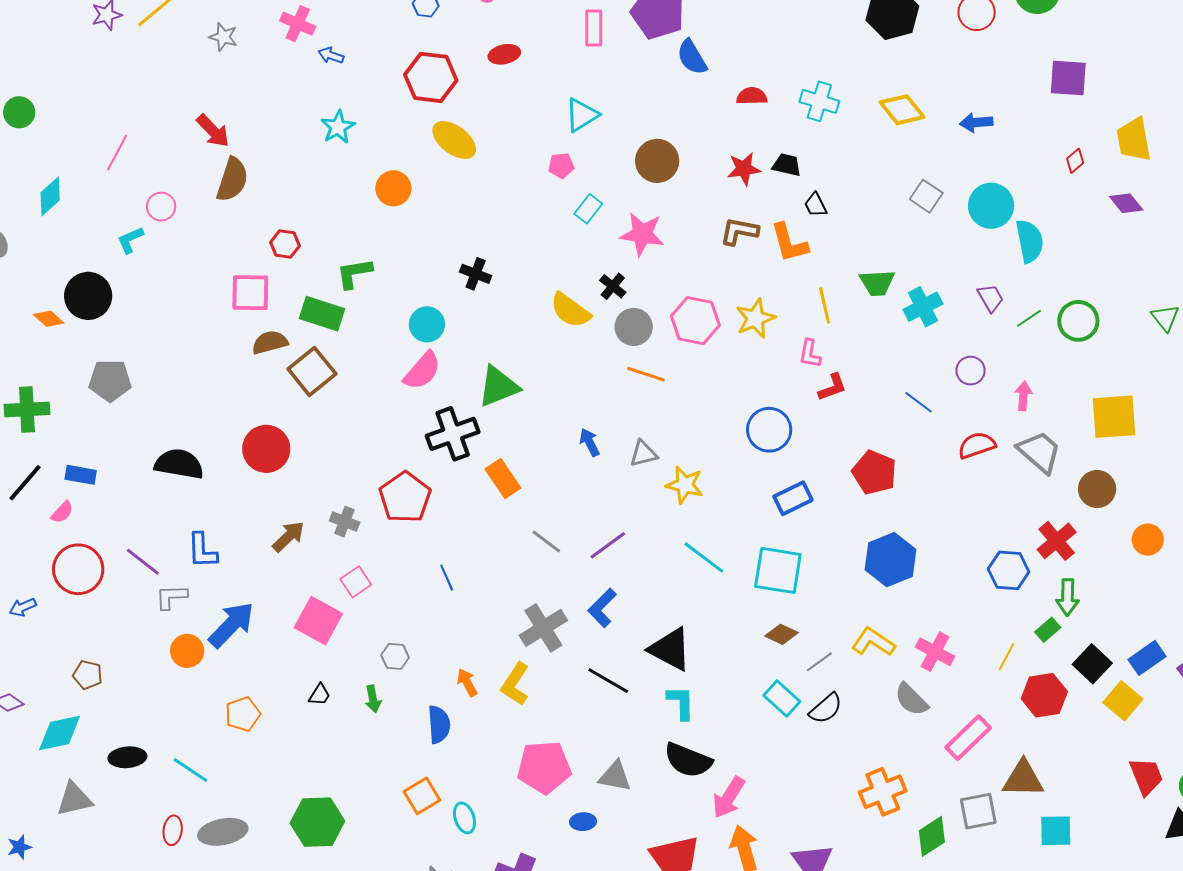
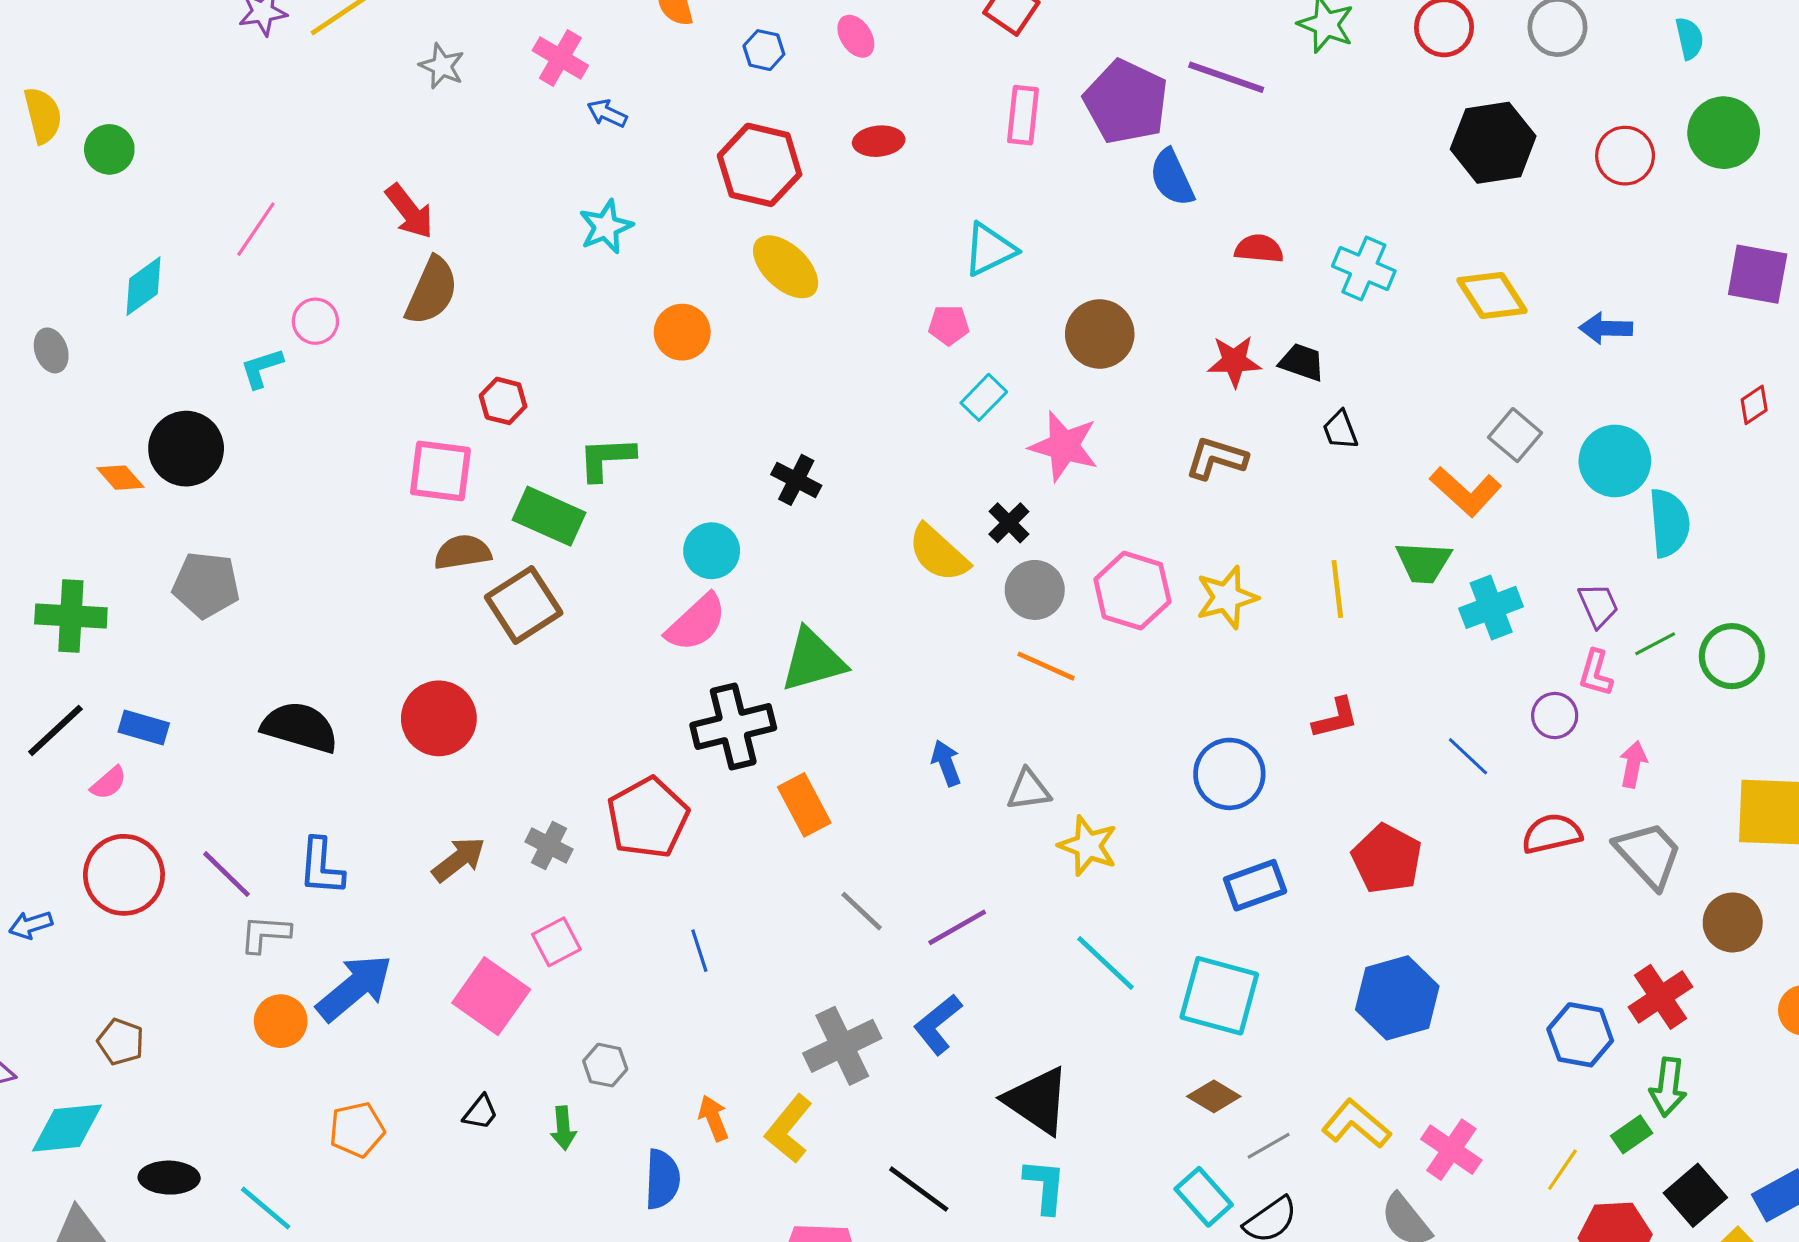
orange L-shape: (789, 243) -> (1466, 491), moved, turned -39
pink L-shape: (810, 354) -> (1596, 673), moved
black line: (608, 681) -> (919, 1189), moved

